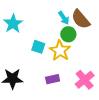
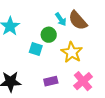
green circle: (68, 34) -> (49, 35), moved
yellow star: (60, 51) -> (72, 52), moved

